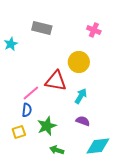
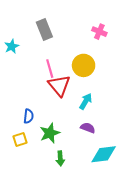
gray rectangle: (42, 28) -> (44, 29), turned 54
red triangle: (56, 81) -> (59, 86), turned 40
pink line: (31, 93) -> (50, 69), moved, turned -66
green arrow: (57, 150) -> (60, 158), turned -112

